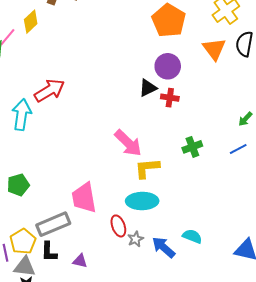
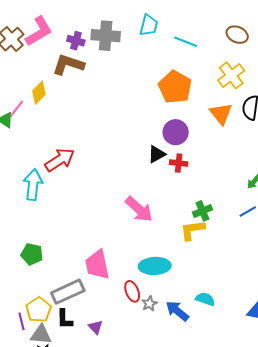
yellow L-shape: (147, 168) -> (192, 230), moved
green pentagon: (18, 185) -> (32, 254), turned 30
purple triangle: (80, 261) -> (96, 327), turned 35

